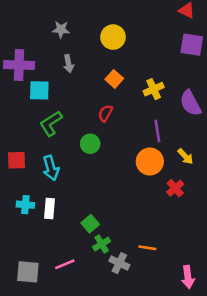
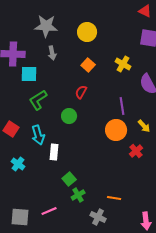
gray star: (61, 29) -> (46, 26), size x1.6
yellow cross: (154, 89) -> (123, 64), moved, turned -35
red square: (17, 160) -> (11, 129), turned 35
cyan cross: (25, 205) -> (18, 164), turned 32
white rectangle: (50, 208) -> (54, 152), moved
gray cross: (119, 263) -> (98, 217), moved

